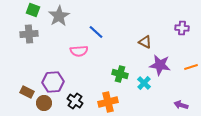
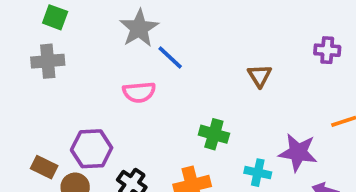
gray star: (59, 16) -> (139, 28), moved
brown triangle: (145, 42) -> (260, 76), turned 32
purple star: (160, 65) -> (298, 152), moved
cyan cross: (144, 83) -> (258, 173), moved, turned -32

